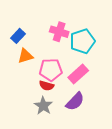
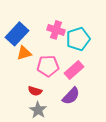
blue rectangle: (18, 36) -> (17, 34), size x1.6
red semicircle: (46, 86) -> (35, 91), moved
gray star: (43, 106) -> (38, 110), moved

